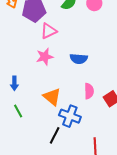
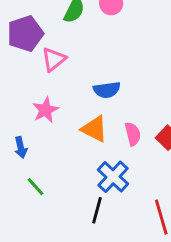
pink star: (45, 57) -> (45, 110), moved
orange triangle: (52, 97) -> (94, 129), moved
blue cross: (70, 116) -> (113, 177), turned 35

